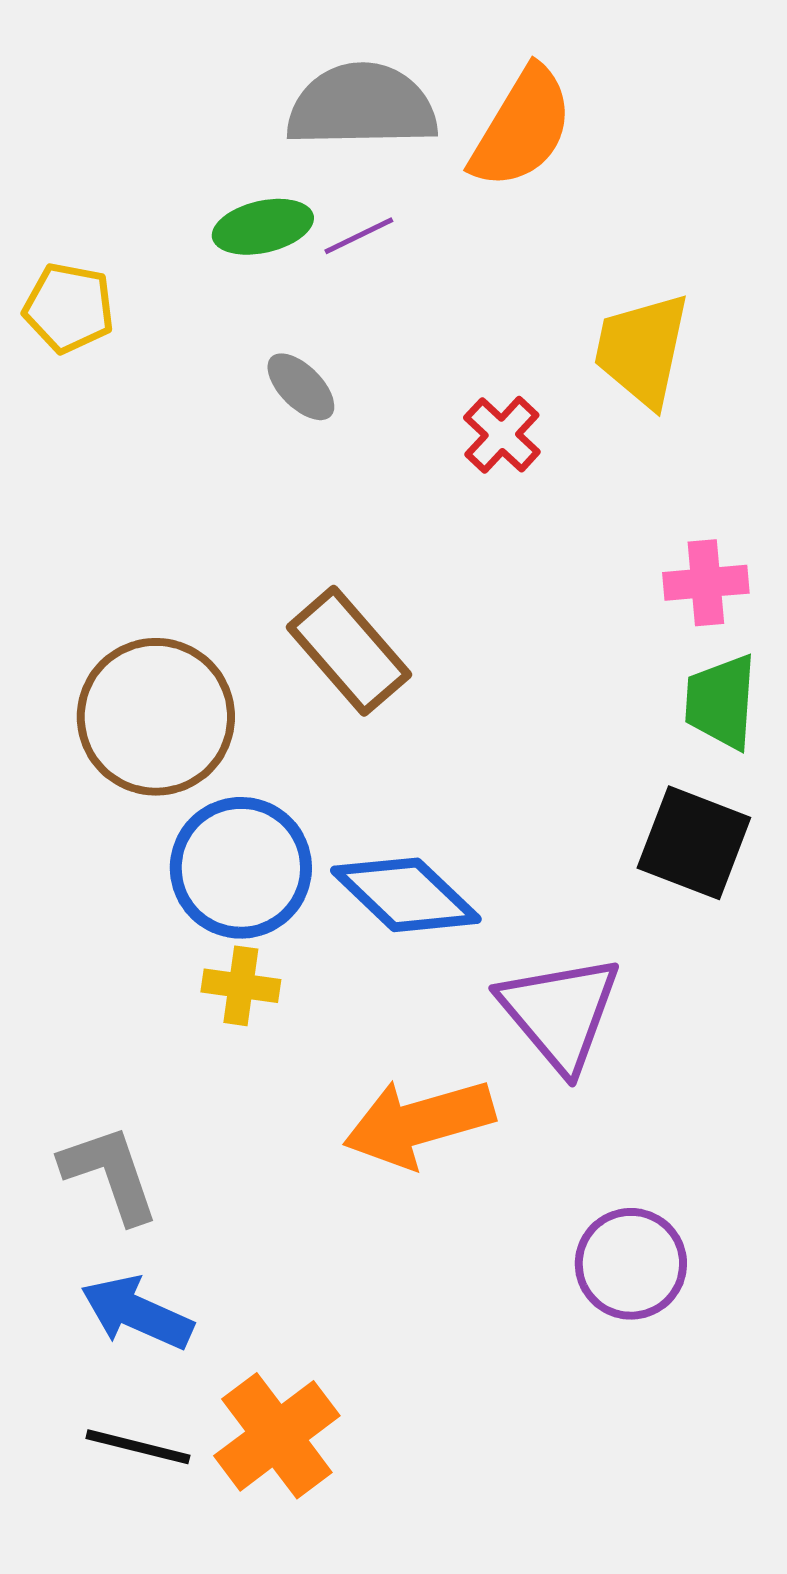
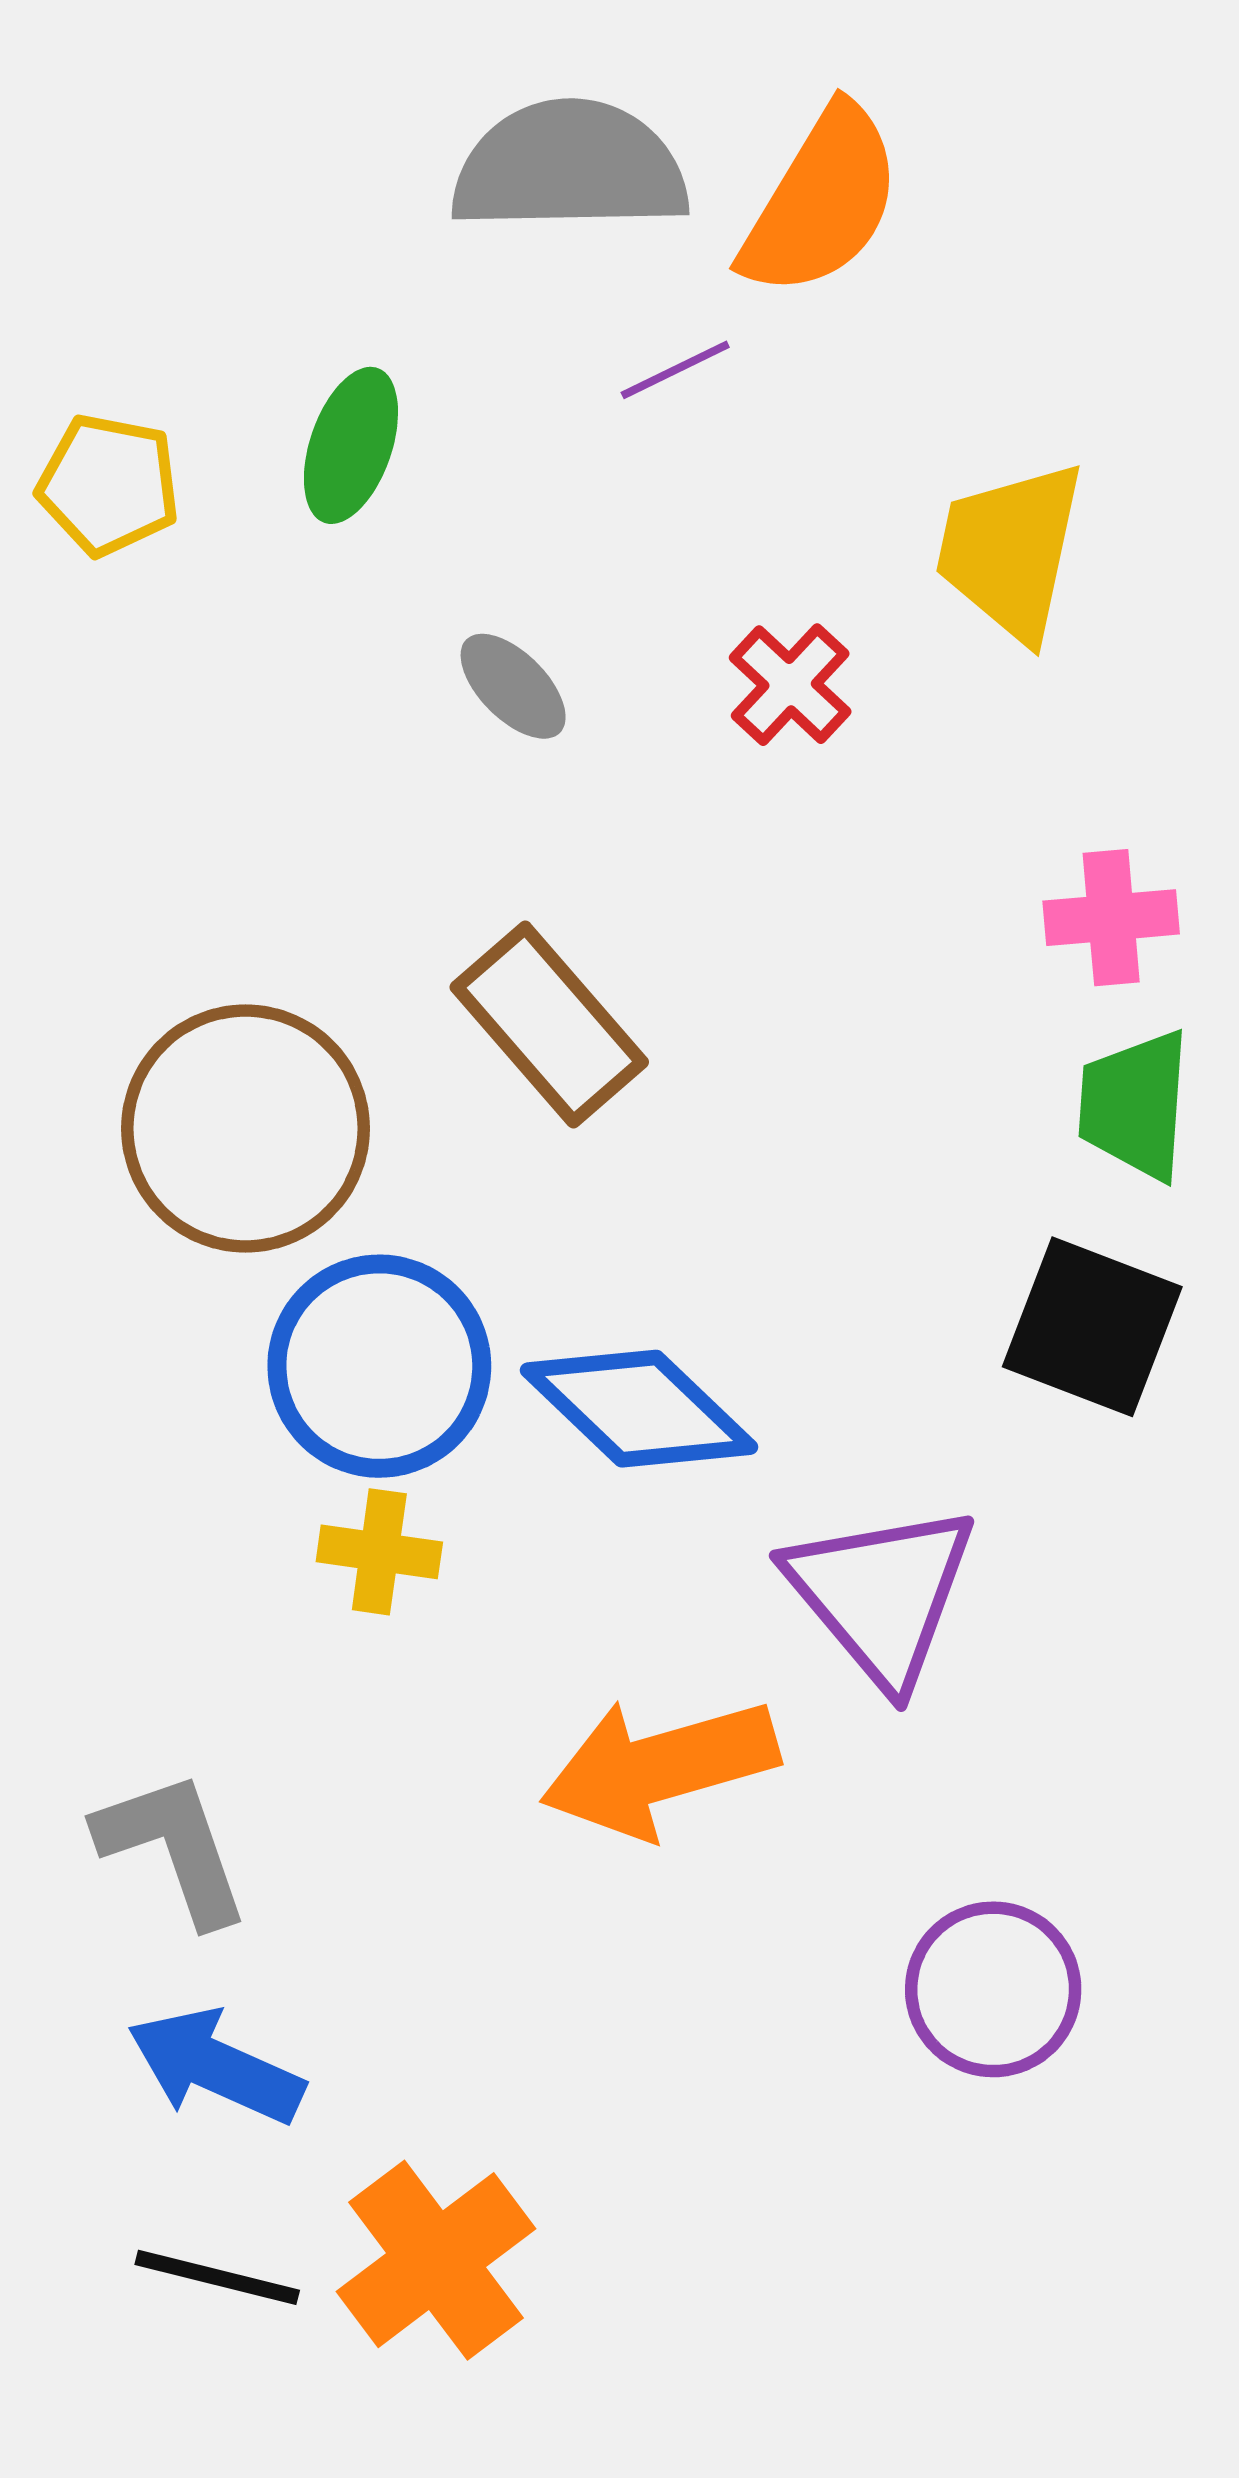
green ellipse: (263, 227) -> (351, 445), moved, turned -58
purple line: (359, 236) -> (675, 370), moved
gray ellipse: (301, 387) -> (513, 686), moved

